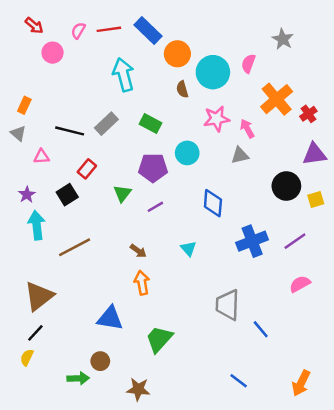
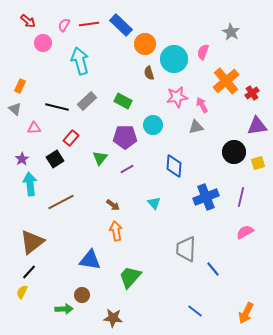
cyan arrow: (124, 75) -> (80, 61), moved
purple line: (295, 241) -> (241, 197), turned -42

